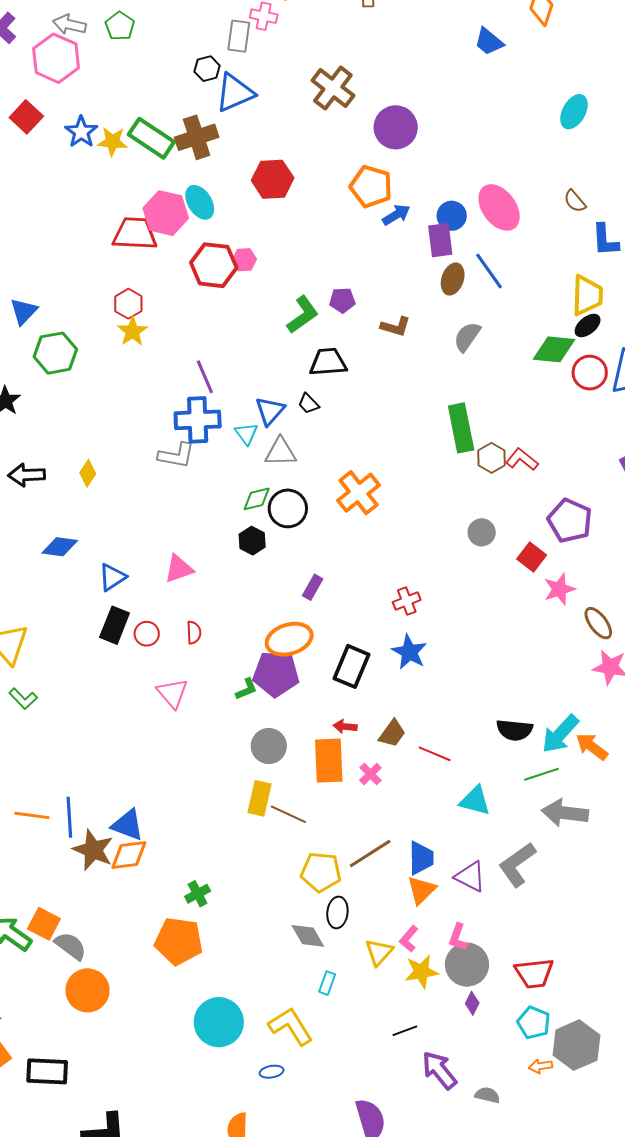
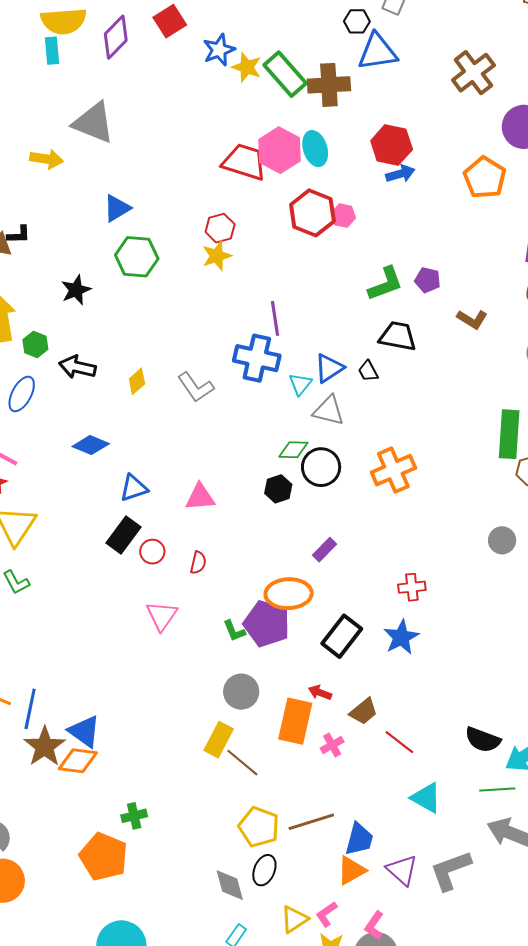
blue arrow: (396, 215) -> (400, 174), moved
gray L-shape: (176, 455) -> (196, 387), moved, turned 30
green L-shape: (246, 689) -> (234, 631), turned 75

